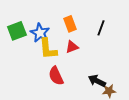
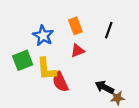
green square: (17, 31) -> (23, 60), moved
yellow L-shape: (48, 49) -> (46, 69), moved

